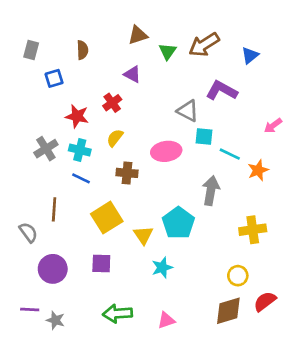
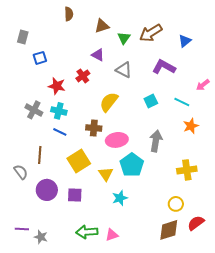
brown semicircle: (82, 50) -> (69, 14), moved
gray triangle: (188, 111) -> (124, 70), moved
pink arrow: (273, 126) -> (203, 85), moved
cyan square: (204, 136) -> (151, 101), turned -32
yellow semicircle: (115, 138) -> (109, 102), moved, size x1.5
gray cross: (46, 149) -> (34, 110), turned -30
pink ellipse: (166, 151) -> (117, 140), moved
cyan line: (230, 154) -> (182, 102), moved
purple circle: (53, 269) -> (47, 190), moved
pink triangle: (166, 320) -> (112, 235), moved

